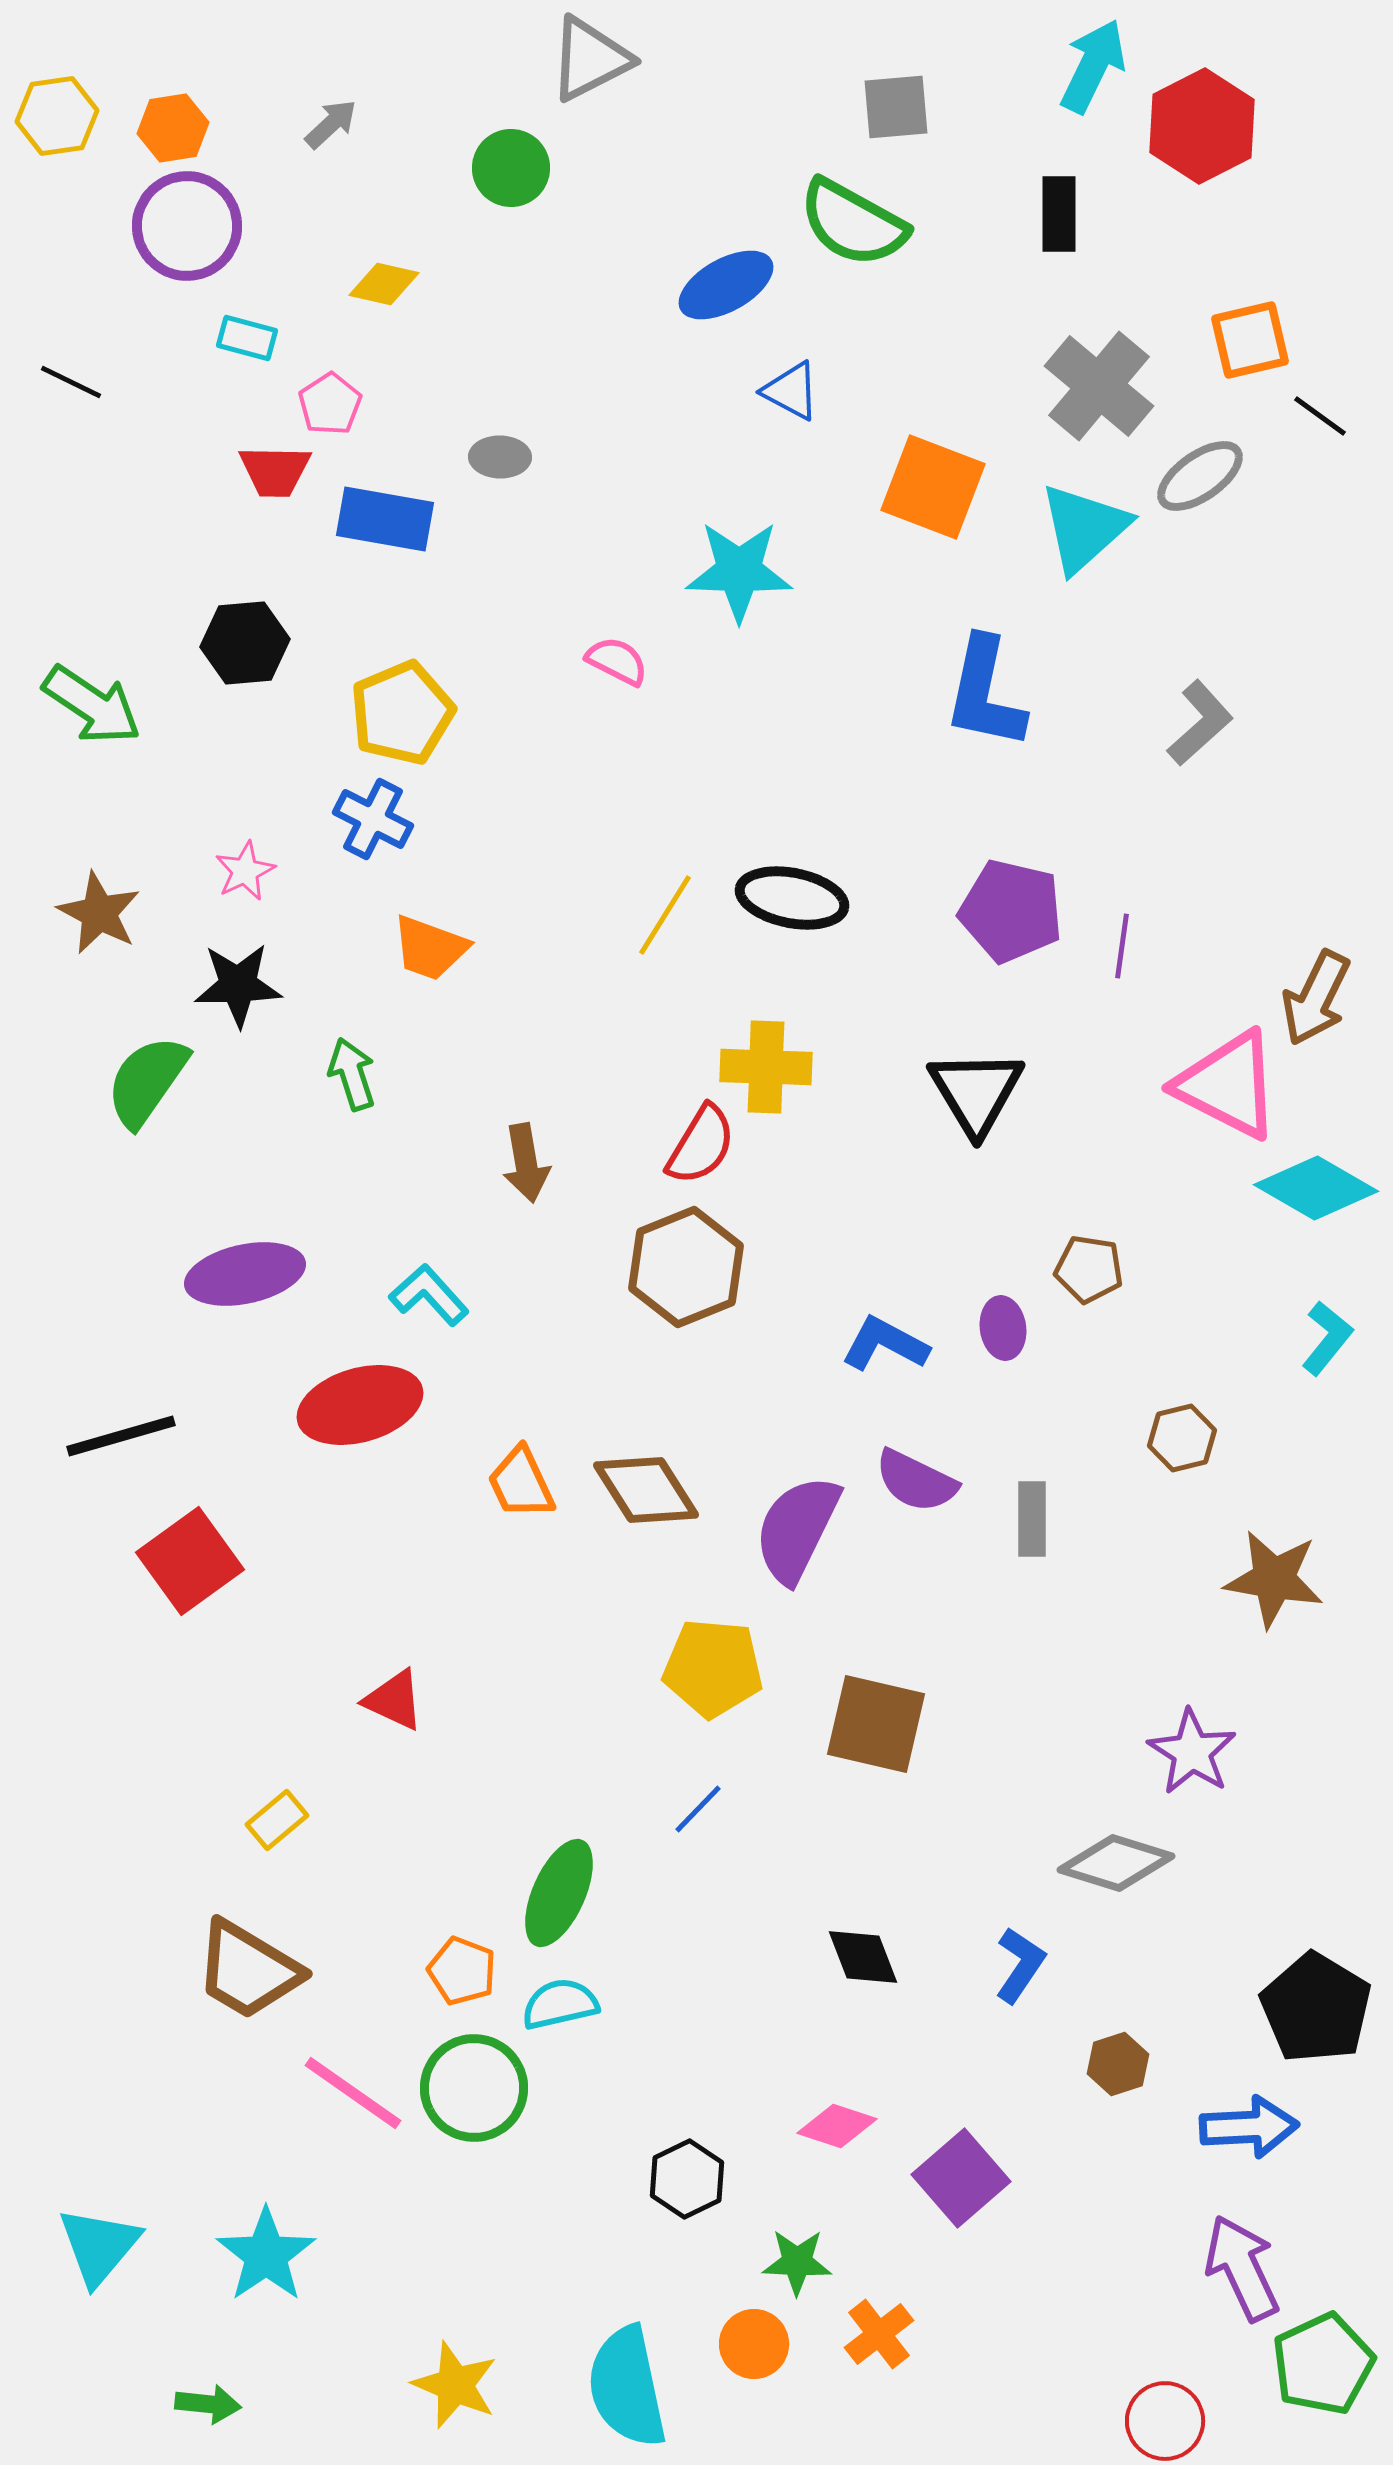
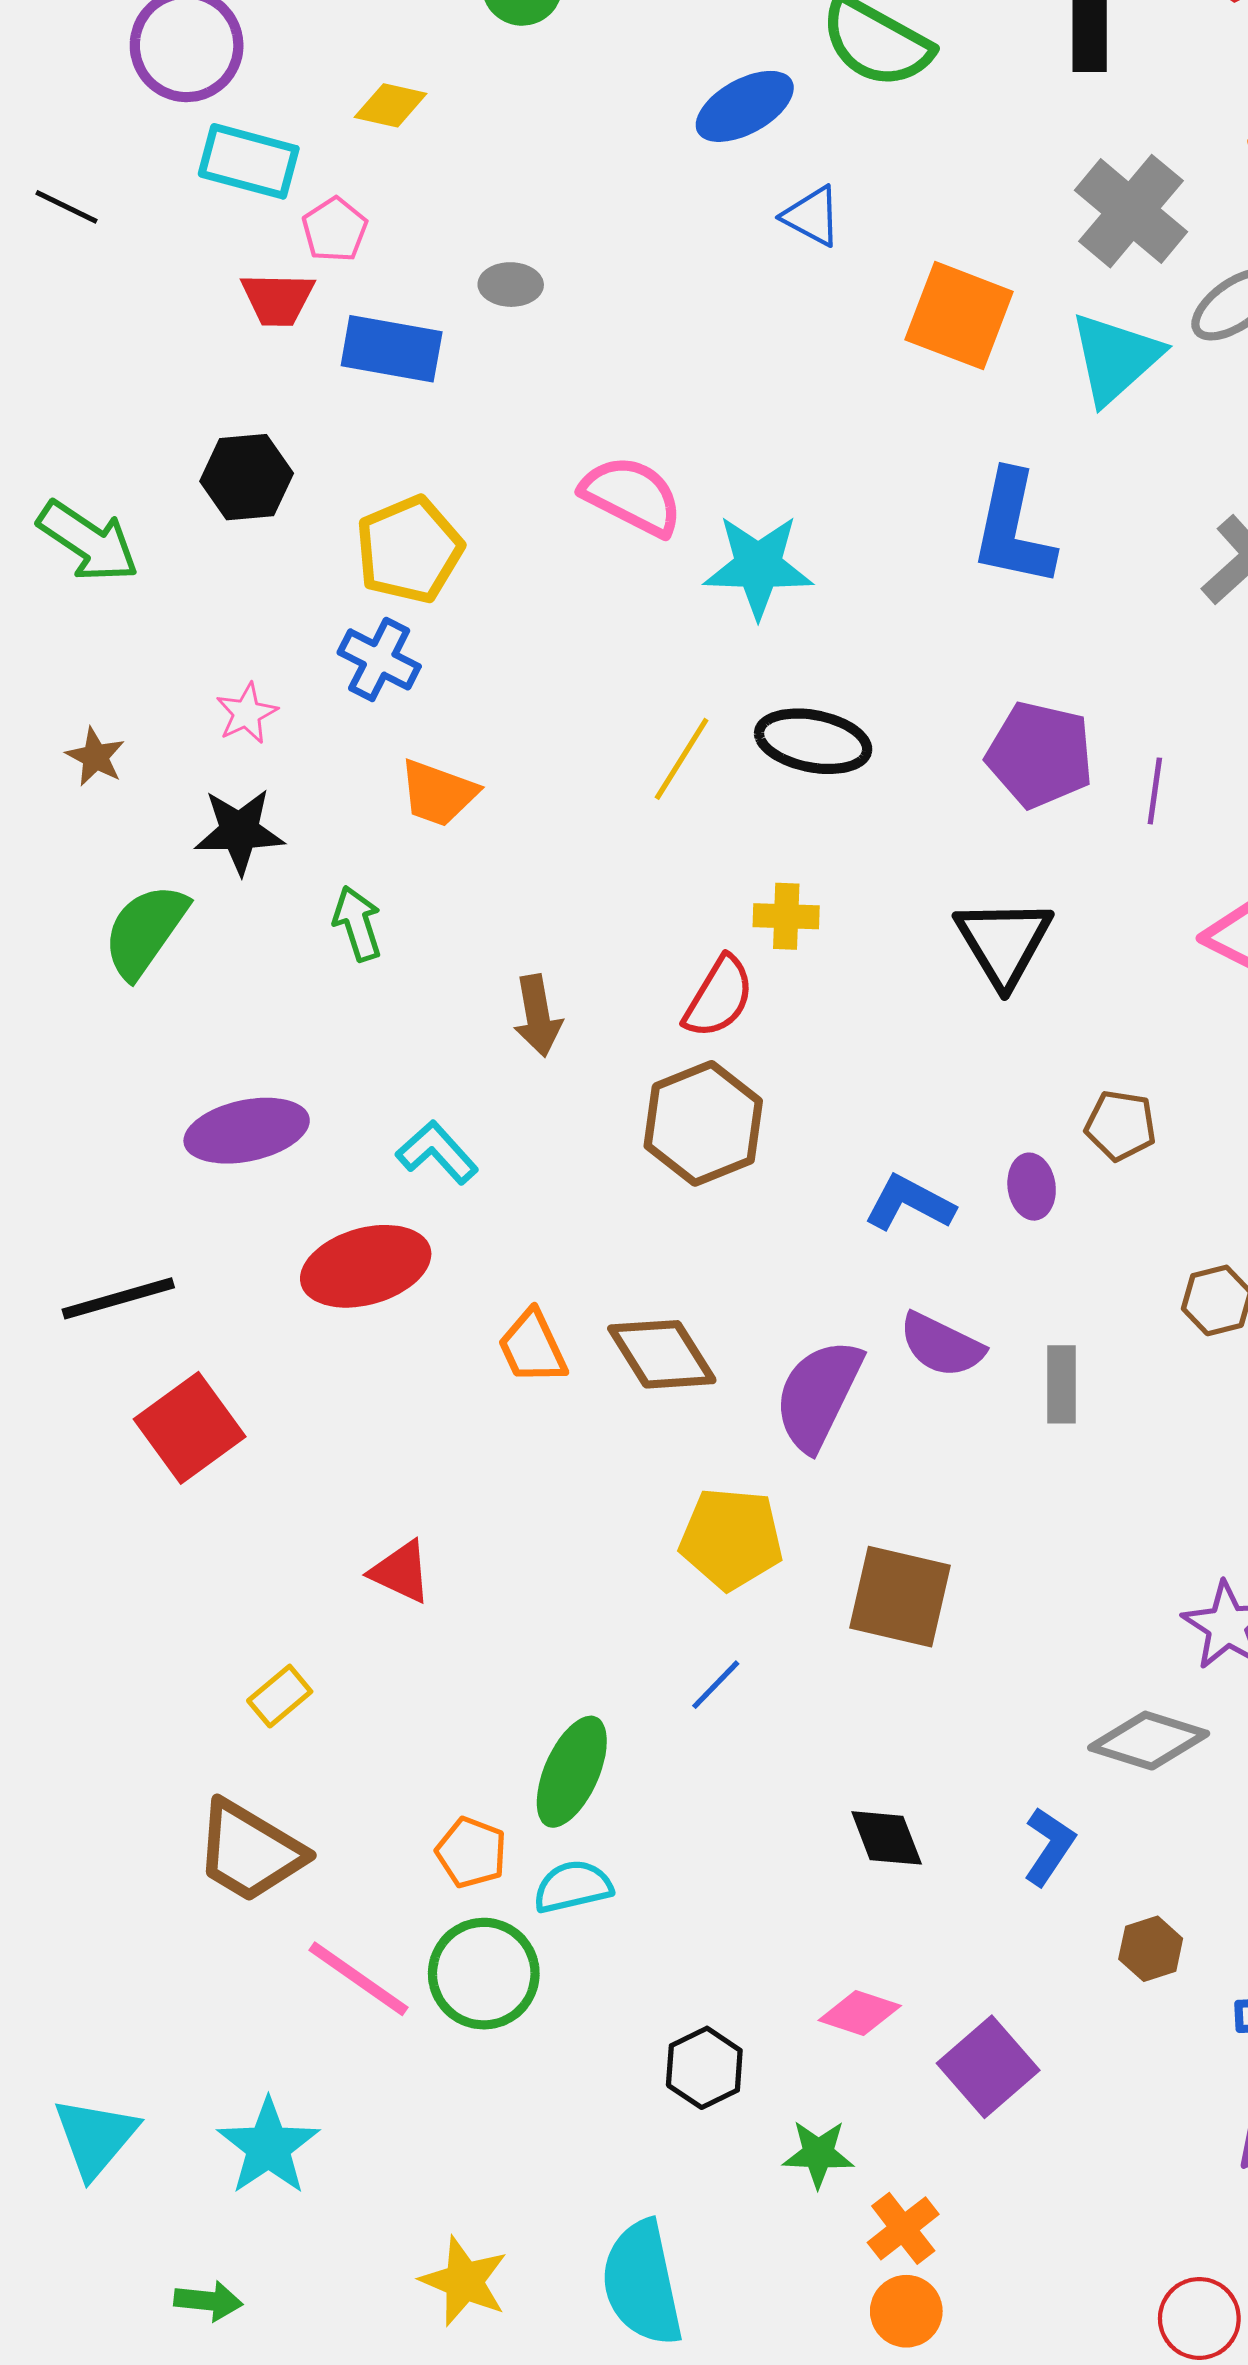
cyan rectangle: (247, 338) -> (249, 161), size x1.6
cyan star: (739, 571) -> (758, 566), moved
pink semicircle: (617, 661) -> (632, 496), size x1.6
brown star: (99, 913) -> (95, 757), size x0.7
yellow cross: (766, 1067) -> (786, 916), size x0.7
orange circle: (754, 2344) -> (906, 2311), moved

